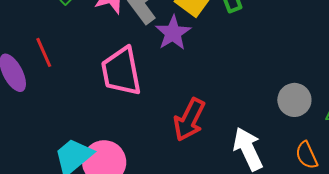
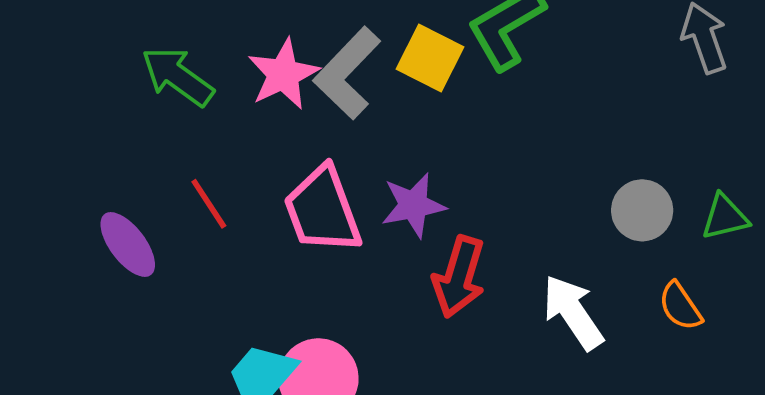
purple star: (173, 33) -> (413, 205), moved, turned 30
red line: (44, 52) -> (209, 204), moved

